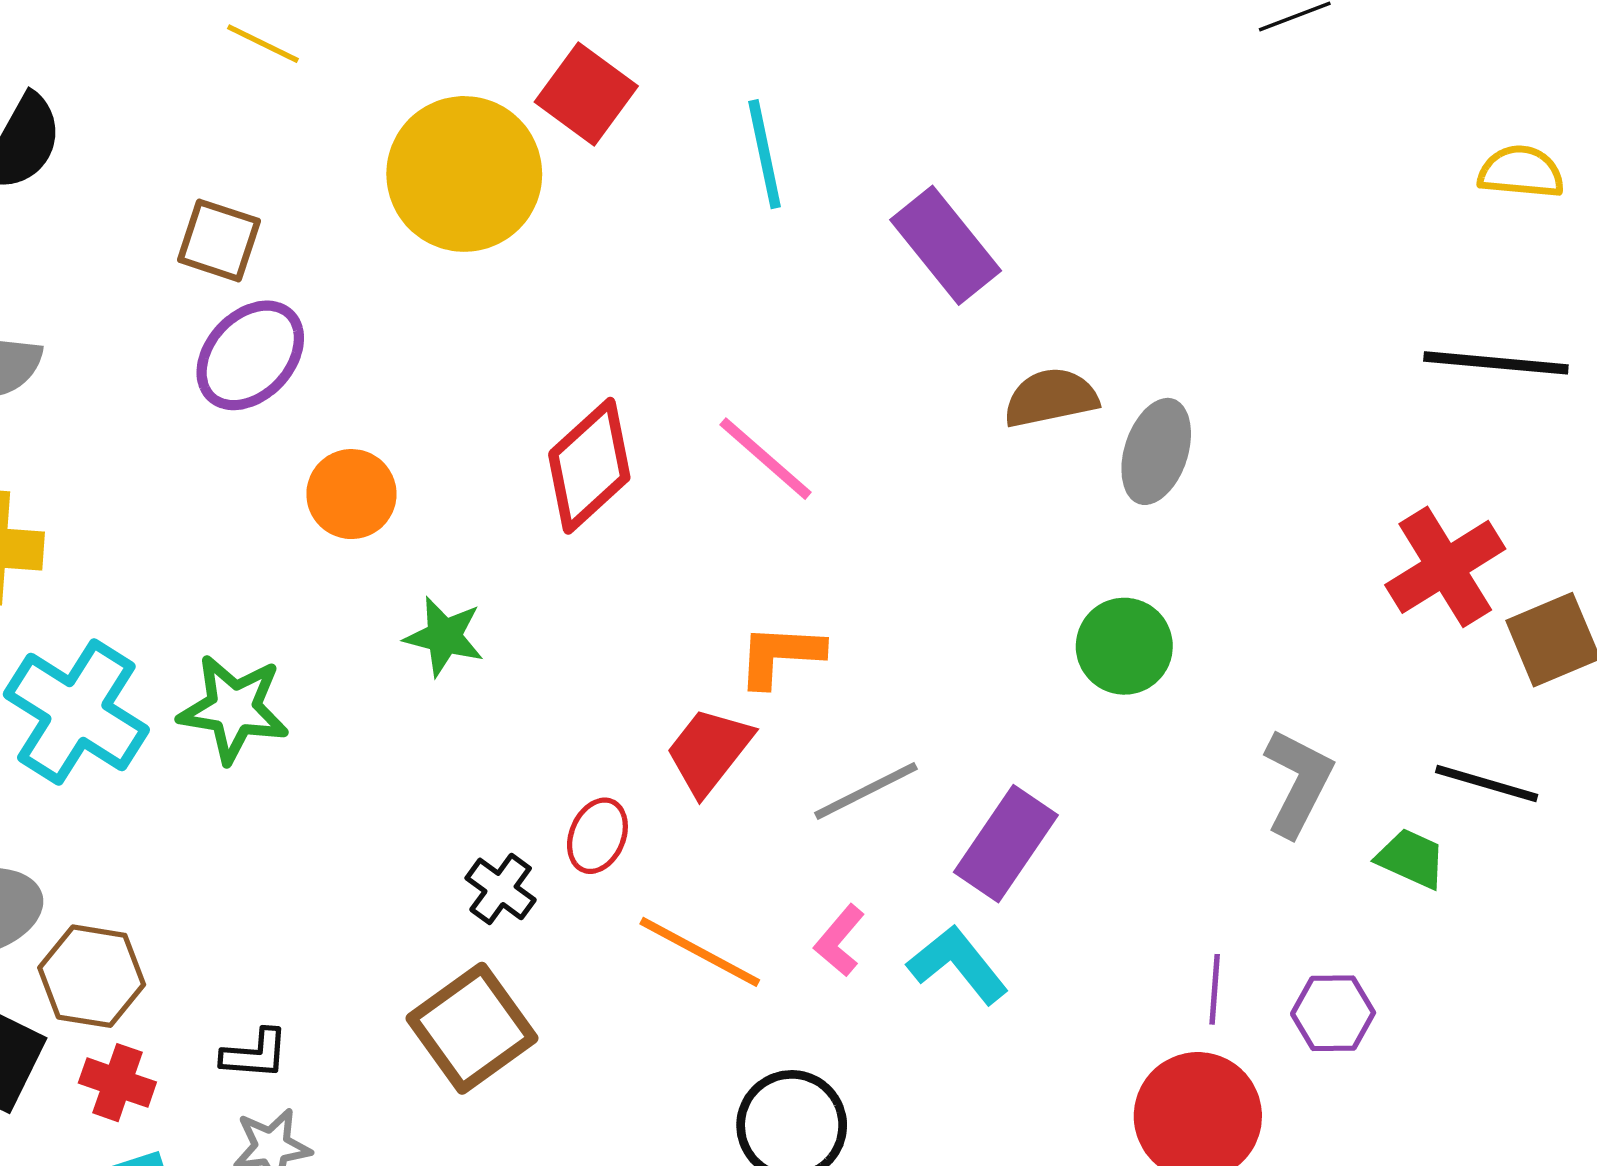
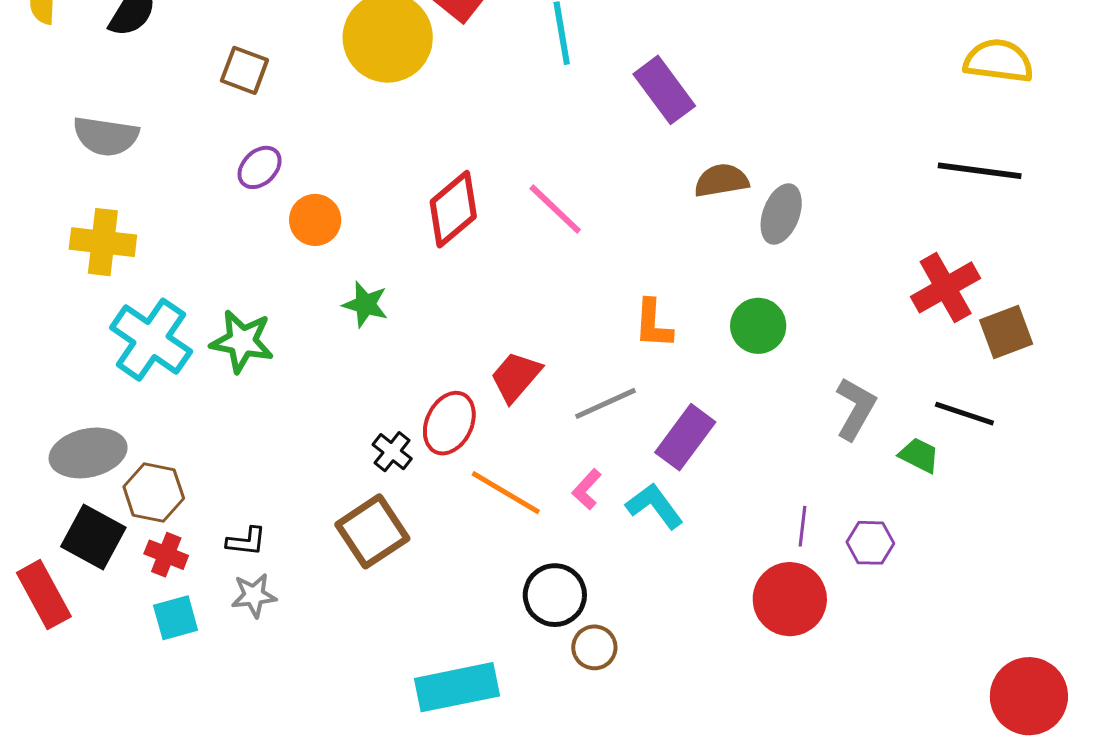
yellow semicircle: (1521, 172) -> (999, 61), size x1.4
purple ellipse: (250, 355) -> (260, 167), moved, size x0.7
orange L-shape: (780, 655) -> (653, 324), moved, turned -92
red ellipse: (597, 836) -> (449, 423), size x1.5

